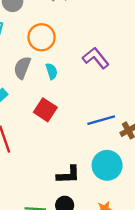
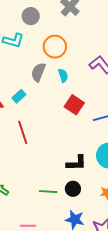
red square: (45, 110) -> (74, 105), moved

